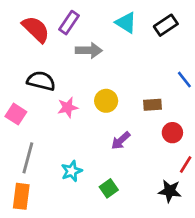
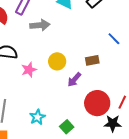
red circle: (172, 133) -> (97, 103), moved, size x1.6
purple arrow: (121, 141) -> (74, 80), moved

